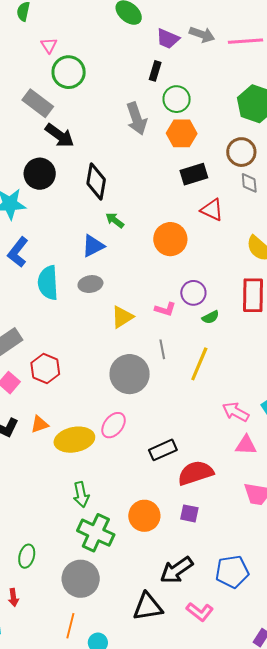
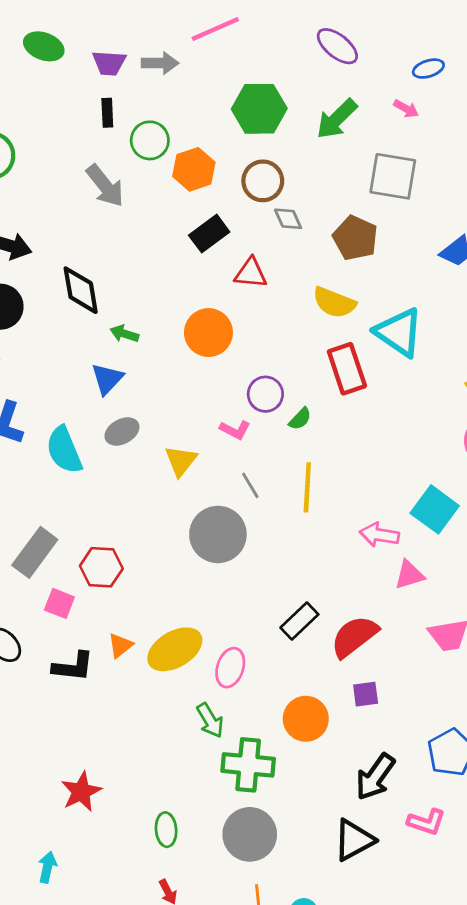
gray arrow: (202, 34) -> (160, 63), moved
orange hexagon: (182, 133) -> (194, 169), moved
pink L-shape: (165, 309) -> (235, 430), turned 30
pink ellipse: (114, 425) -> (230, 668), moved

